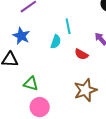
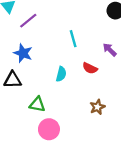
cyan semicircle: (56, 42) -> (61, 74), moved
brown star: (85, 90) -> (97, 107), size x0.6

